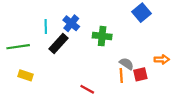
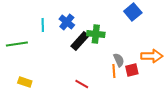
black rectangle: (59, 43) -> (80, 41), moved
orange arrow: (162, 59) -> (152, 56), size x1.5
gray semicircle: (127, 64) -> (119, 60), turned 32
yellow rectangle: (26, 75) -> (25, 82), moved

